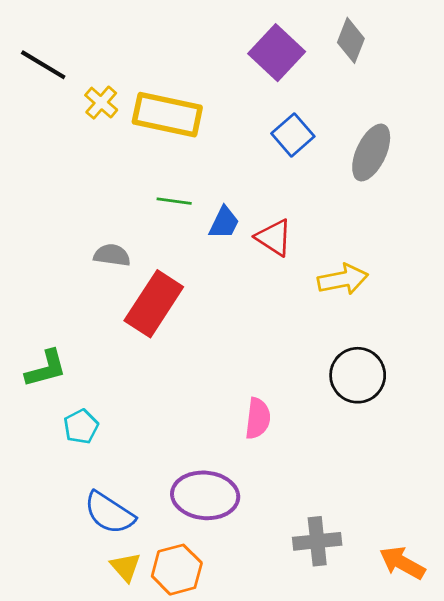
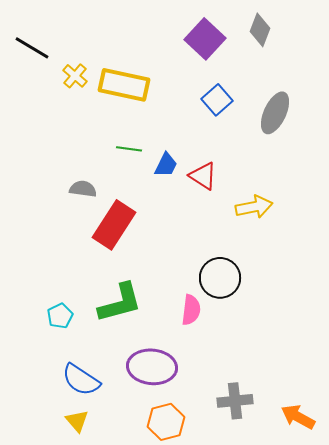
green L-shape: (46, 368) -> (120, 303), moved, size x1.4
black circle: (358, 375) -> (220, 278), moved
yellow triangle: (125, 567) -> (77, 421), moved
orange hexagon: (177, 570) -> (166, 422), moved

